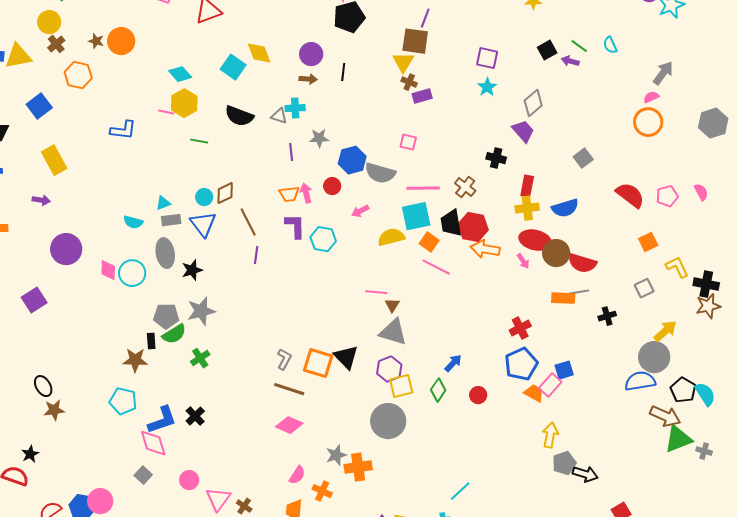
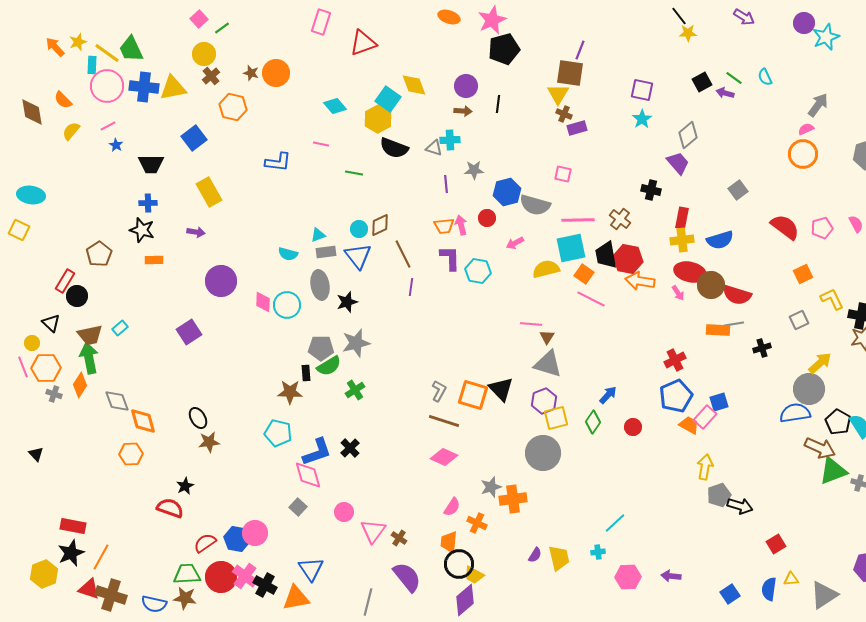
yellow hexagon: (184, 103) -> (378, 119), moved

